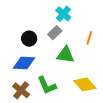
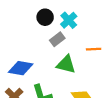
orange line: (89, 38) -> (94, 49), turned 64
black circle: (29, 39) -> (45, 17), moved

